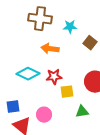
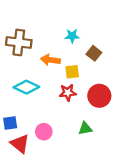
brown cross: (40, 19) -> (19, 42), moved
red star: (54, 77) -> (68, 93), moved
yellow square: (67, 92) -> (72, 72), moved

